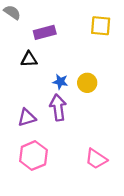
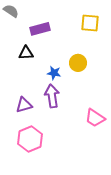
yellow circle: (87, 83) -> (78, 63), moved
pink trapezoid: (96, 159) -> (95, 118), moved

